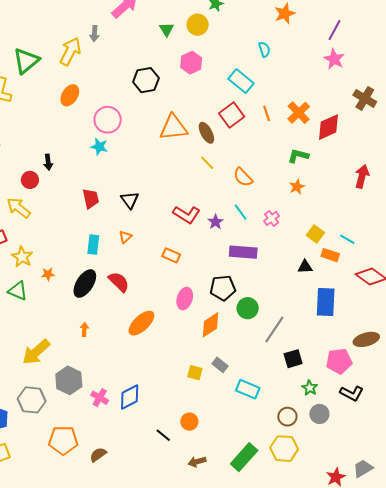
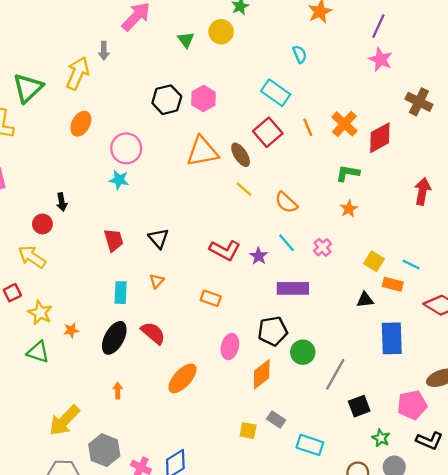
pink hexagon: (191, 63) -> (204, 98), moved

